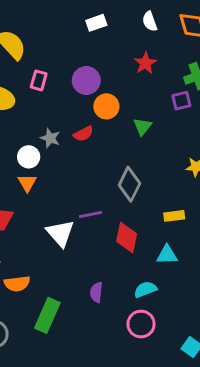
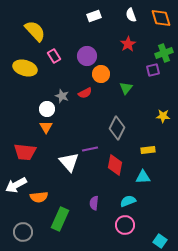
pink rectangle: (39, 80) -> (54, 56), turned -48

